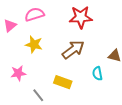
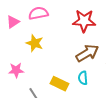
brown arrow: (73, 50) -> (87, 53), moved
cyan semicircle: (97, 74) -> (83, 78), moved

